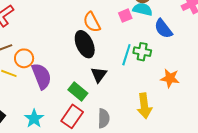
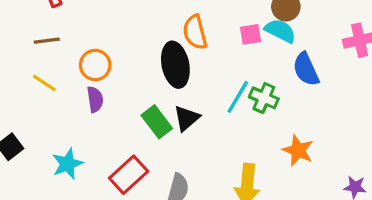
orange circle: (24, 58) -> (95, 65), moved
purple semicircle: (42, 76) -> (95, 99), size x0.6
green rectangle: (78, 92) -> (157, 122), moved

